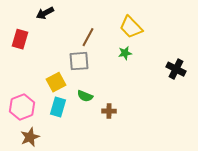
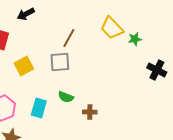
green star: (125, 53) -> (135, 39), moved
yellow square: (56, 82) -> (24, 66), moved

